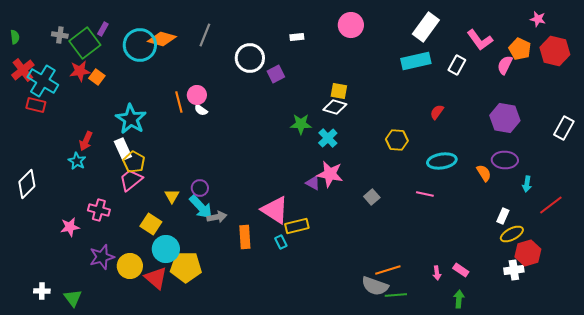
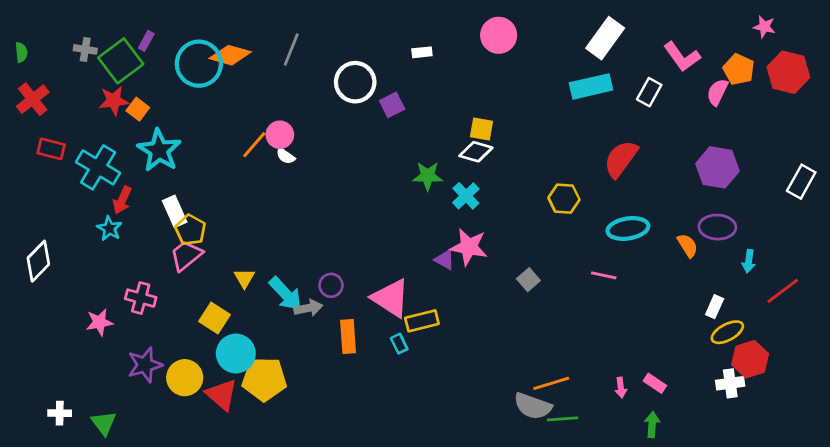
cyan cross: (43, 81) -> (98, 167), moved
orange line: (179, 102) -> (254, 145), turned 55
red semicircle: (437, 112) -> (621, 159), size x1.8
cyan star: (131, 119) -> (159, 150), moved
purple circle: (200, 188) -> (331, 285), moved

